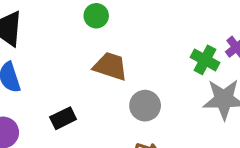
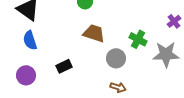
green cross: (205, 60) -> (138, 39), moved

